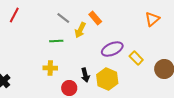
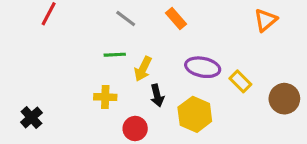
yellow arrow: (80, 30) -> (143, 69), moved
purple ellipse: (112, 49) -> (203, 67), turned 35
black arrow: (85, 75) -> (157, 96), moved

